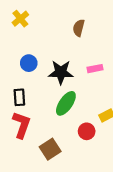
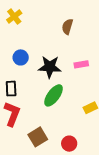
red circle: (87, 131) -> (69, 144), moved

